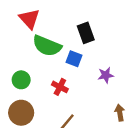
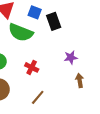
blue square: (74, 59) -> (35, 12), moved
brown arrow: (120, 113) -> (80, 80), moved

